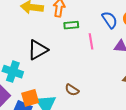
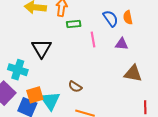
black triangle: (38, 50) -> (41, 48), turned -30

